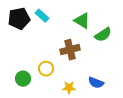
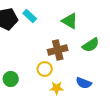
green semicircle: (103, 35) -> (91, 45), moved
yellow circle: (46, 69) -> (45, 69), moved

